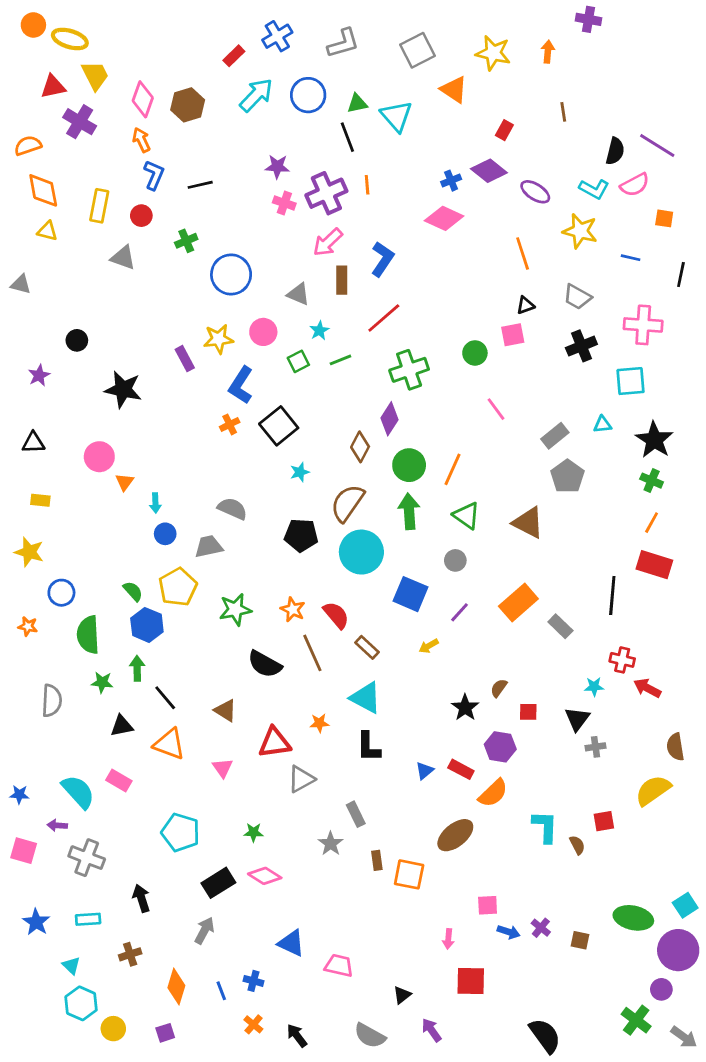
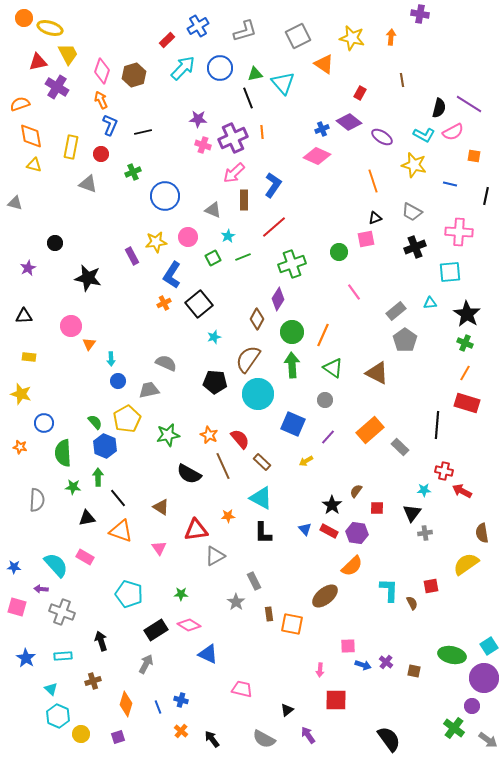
red rectangle: (461, 769) -> (329, 531), moved
blue triangle: (424, 771) -> (305, 529), moved, turned -32
blue triangle: (291, 943) -> (208, 654), moved

